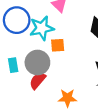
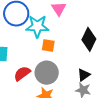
gray circle: (37, 63) -> (47, 73), moved

